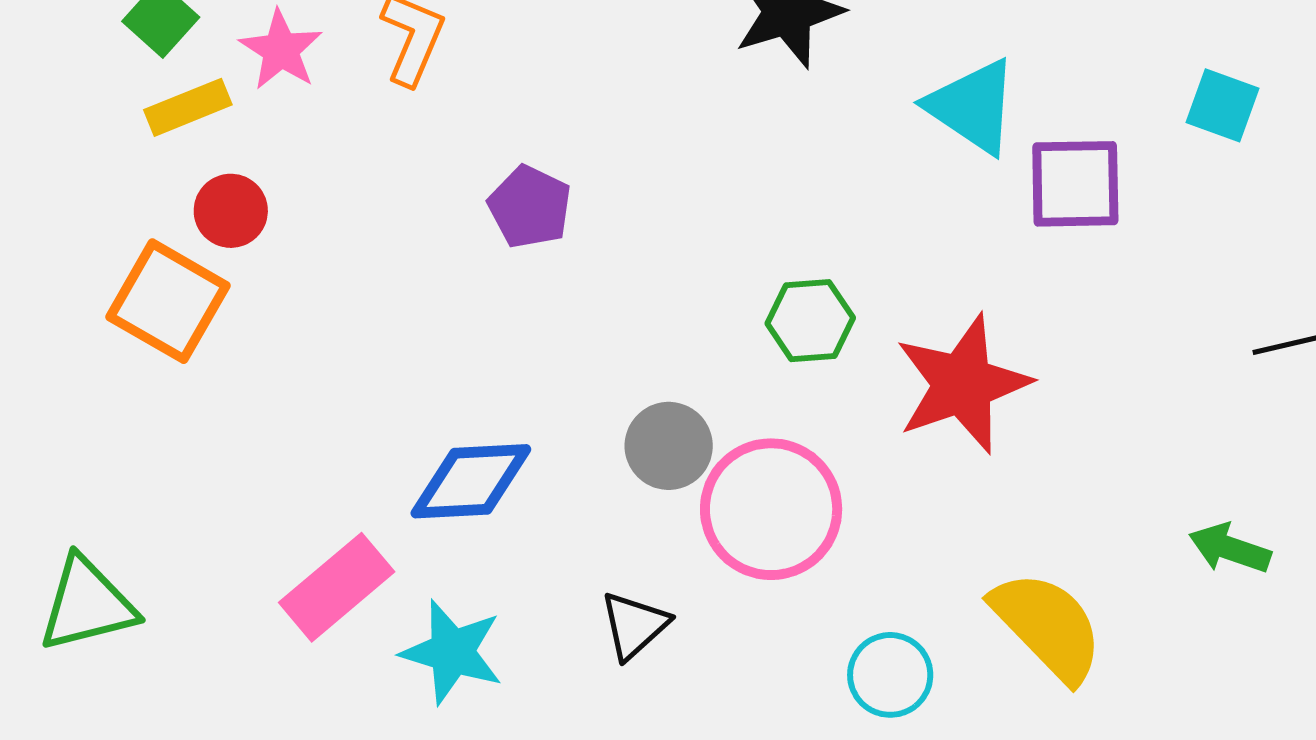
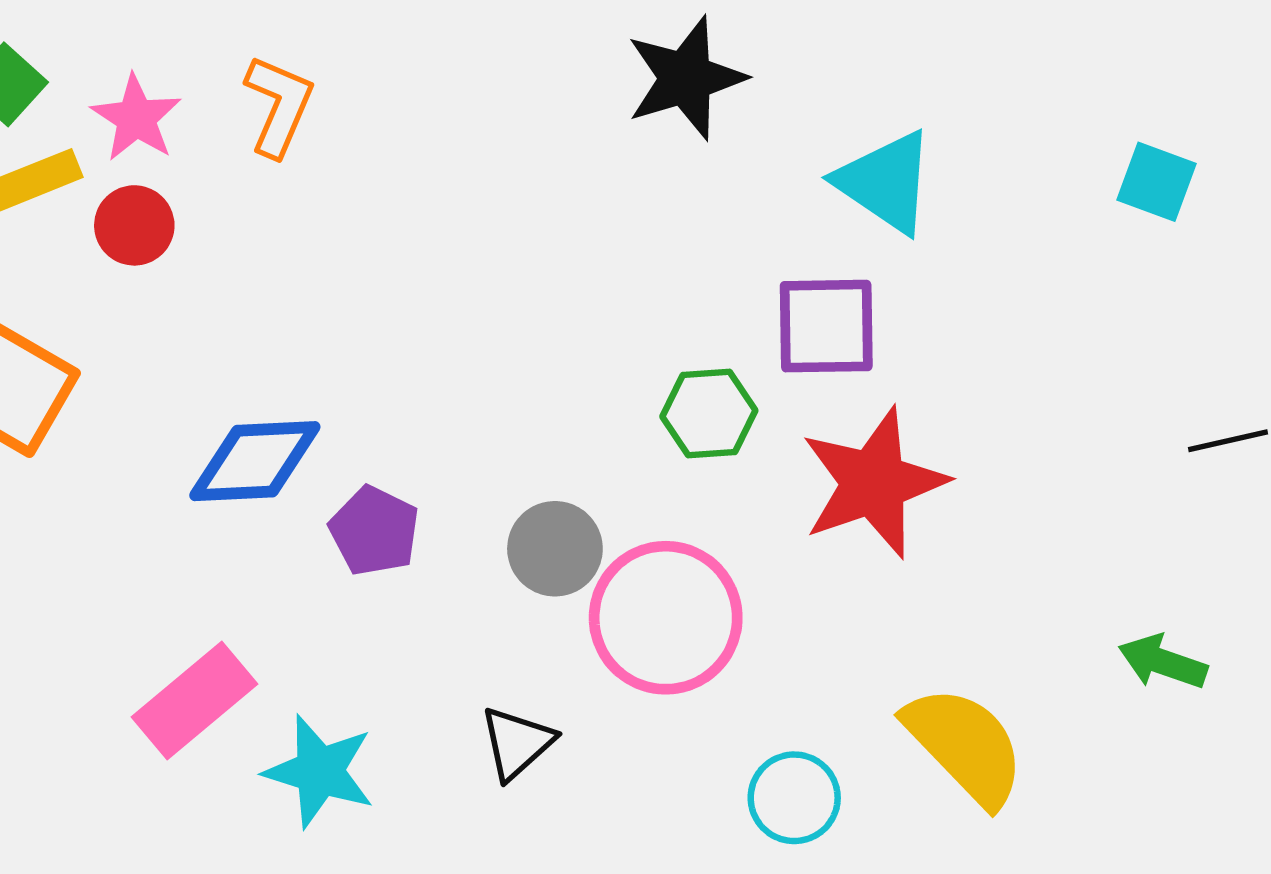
purple square: (1075, 184) -> (826, 326), moved
purple pentagon: (530, 207) -> (374, 531), moved
red circle: (231, 211) -> (134, 225), moved
blue diamond: (471, 481) -> (255, 461), moved

